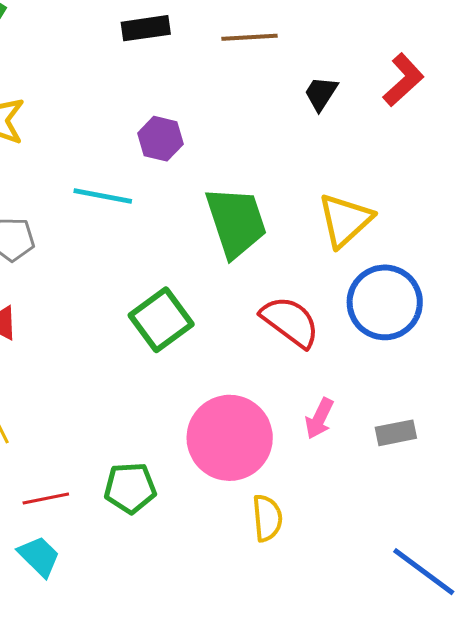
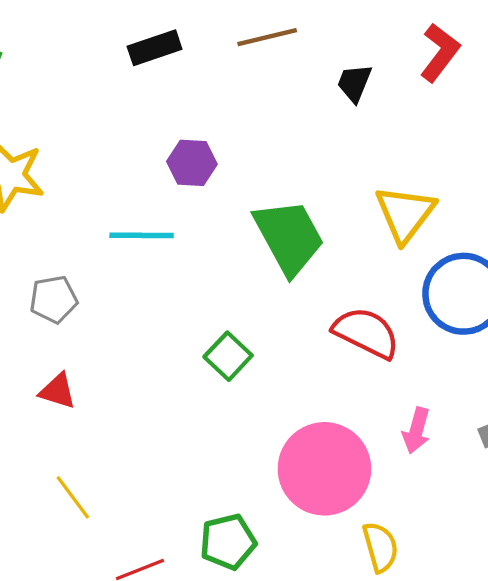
green square: (161, 320) -> (228, 356), size x0.7

